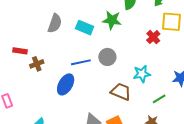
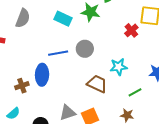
gray semicircle: (55, 23) -> (23, 18), moved
brown cross: (37, 64) -> (22, 86), moved
blue ellipse: (66, 84) -> (42, 75), turned -30

